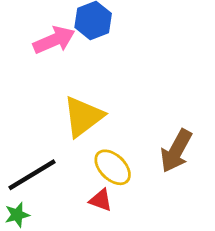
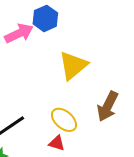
yellow triangle: (83, 117) -> (73, 65), moved

